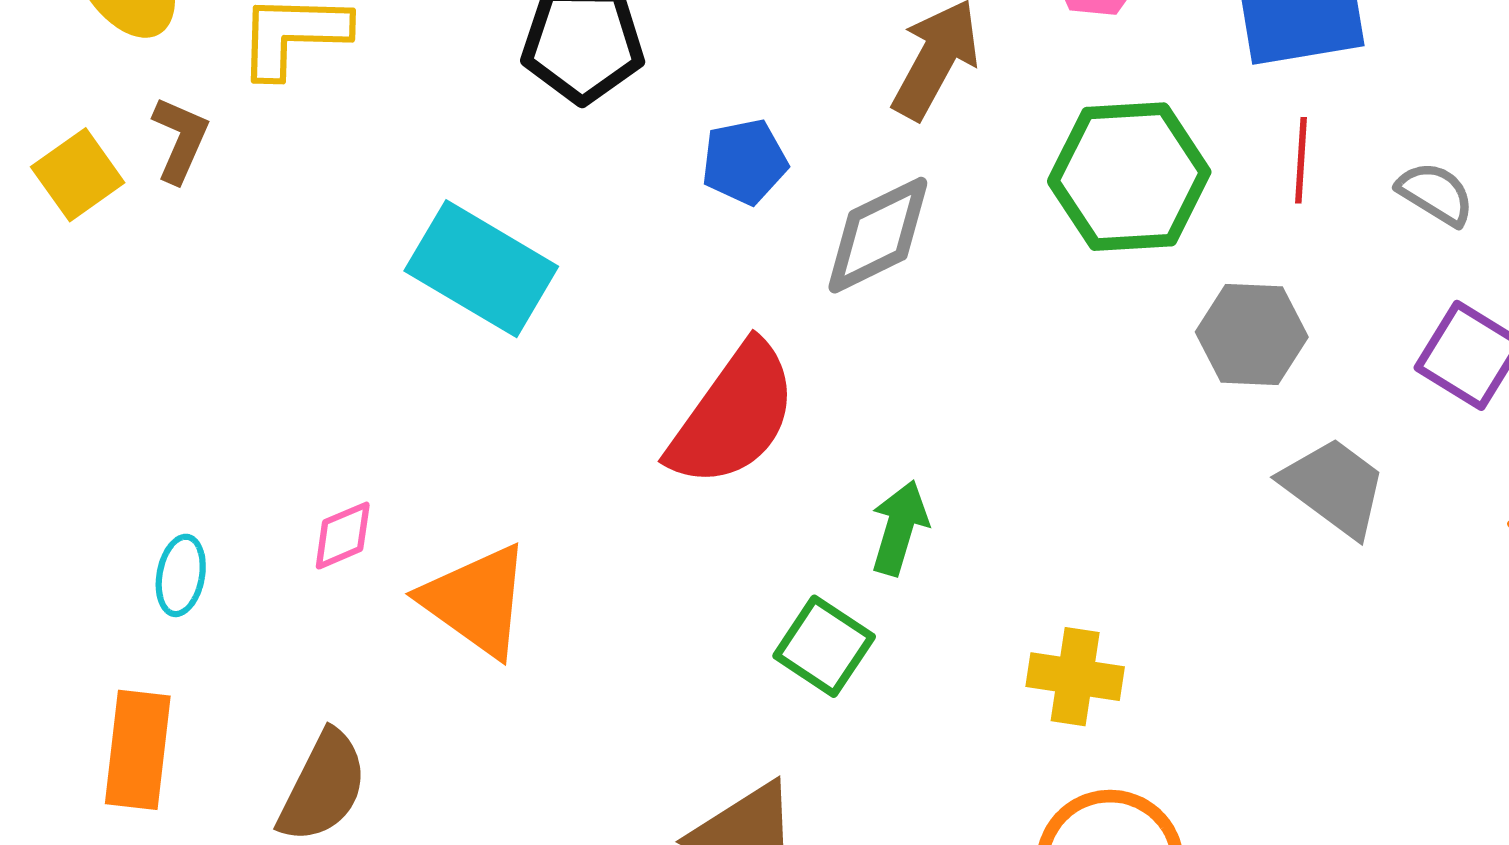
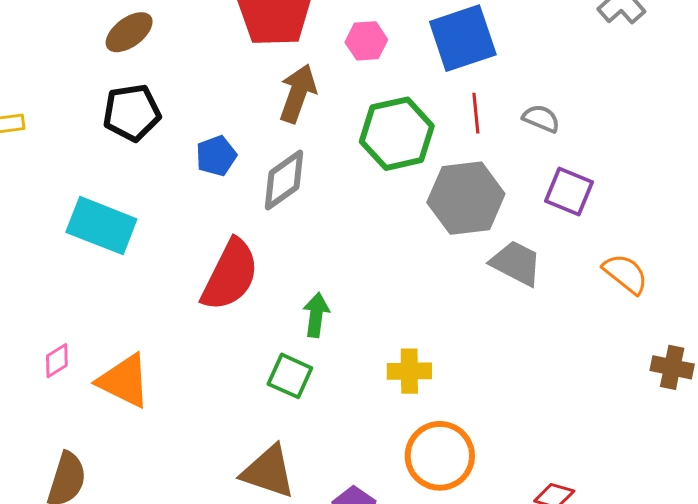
gray hexagon: (1252, 335) -> (466, 198), size x1.5

